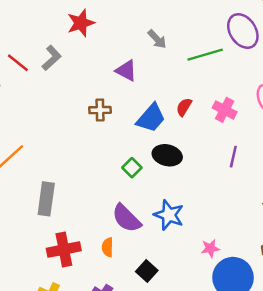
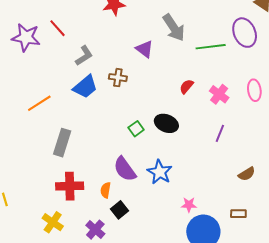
gray arrow: (157, 39) -> (174, 28), size x1.6
gray L-shape: (52, 58) -> (84, 56), moved
blue trapezoid: (151, 118) -> (85, 87), moved
black square: (147, 271) -> (119, 210), moved

